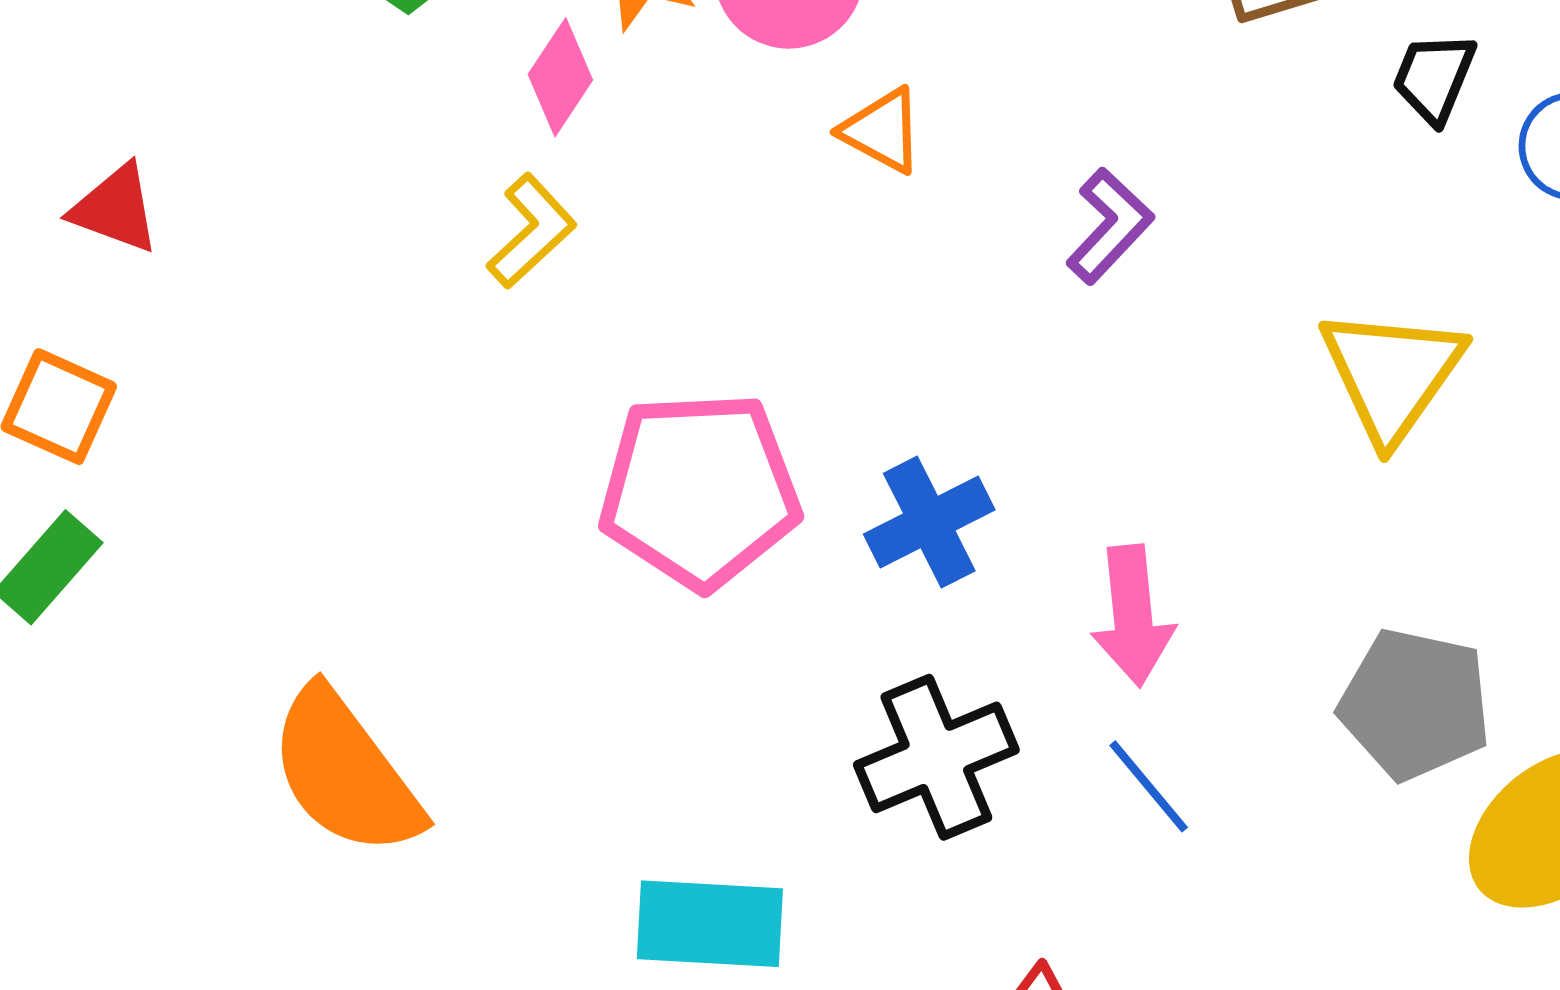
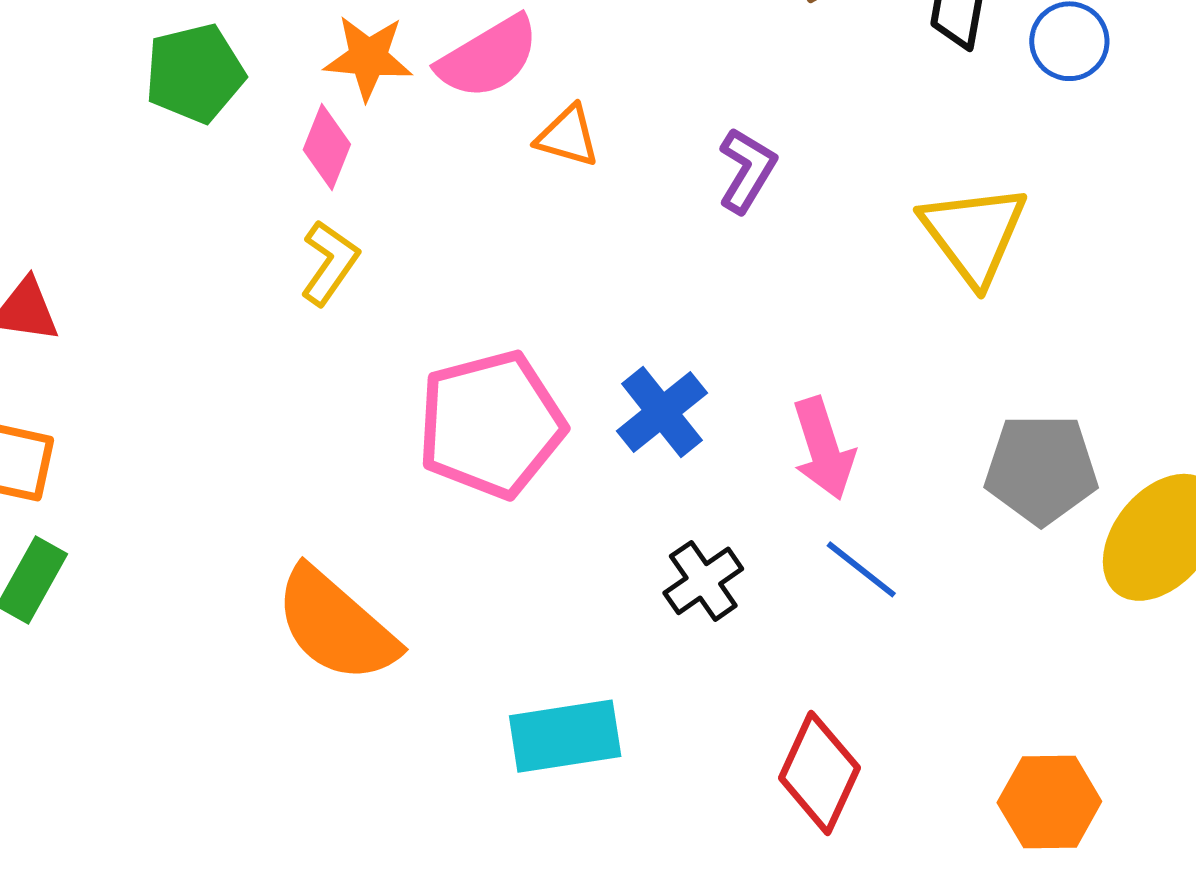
black cross: (936, 757) -> (703, 581), size x0.7
orange semicircle: (345, 772) -> (336, 625), moved

